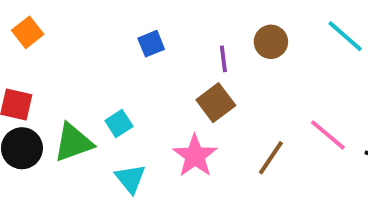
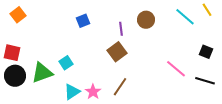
pink star: (195, 156) -> (93, 92), moved, size x0.7
brown line: (271, 158) -> (120, 87), moved
cyan triangle: (130, 179) -> (72, 92), turned 36

